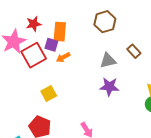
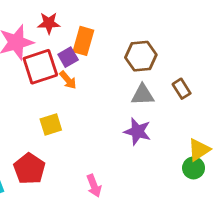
brown hexagon: (105, 22) -> (141, 56), moved
purple square: (51, 45) -> (68, 57), turned 32
orange arrow: (63, 57) -> (68, 80), moved, turned -112

